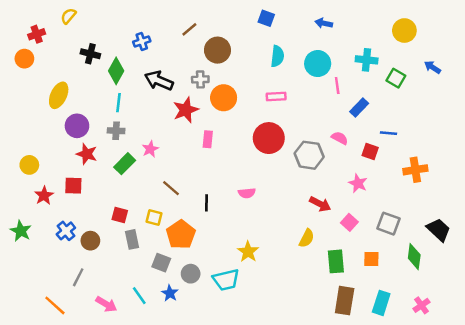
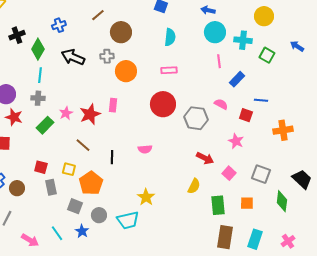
yellow circle: (404, 31) -> (264, 16), moved
black cross: (90, 54) -> (17, 35), turned -35
cyan circle: (318, 64) -> (215, 32), moved
red star: (186, 110) -> (90, 114), moved

